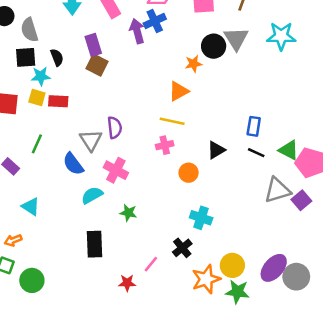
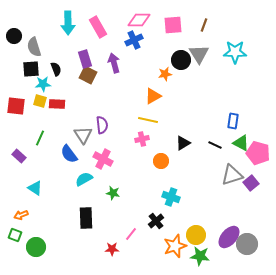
purple arrow: (137, 31) -> (114, 63), moved
blue rectangle: (254, 126) -> (233, 121), moved

